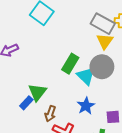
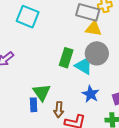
yellow triangle: (105, 41) -> (94, 29), turned -42
blue rectangle: (26, 103) -> (34, 105), turned -32

